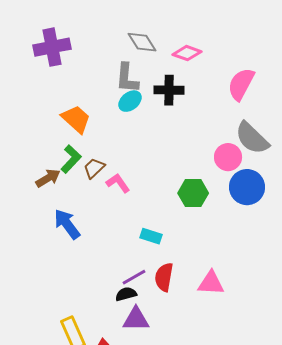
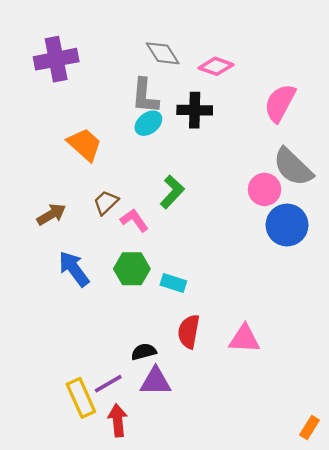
green L-shape: (71, 159) -> (172, 192), moved
green hexagon: (193, 193) -> (132, 269), moved
purple line: (134, 277) -> (108, 384), moved

